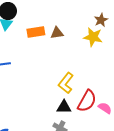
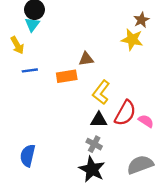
orange rectangle: (36, 32) -> (67, 76), moved
brown triangle: (57, 33) -> (86, 59), moved

